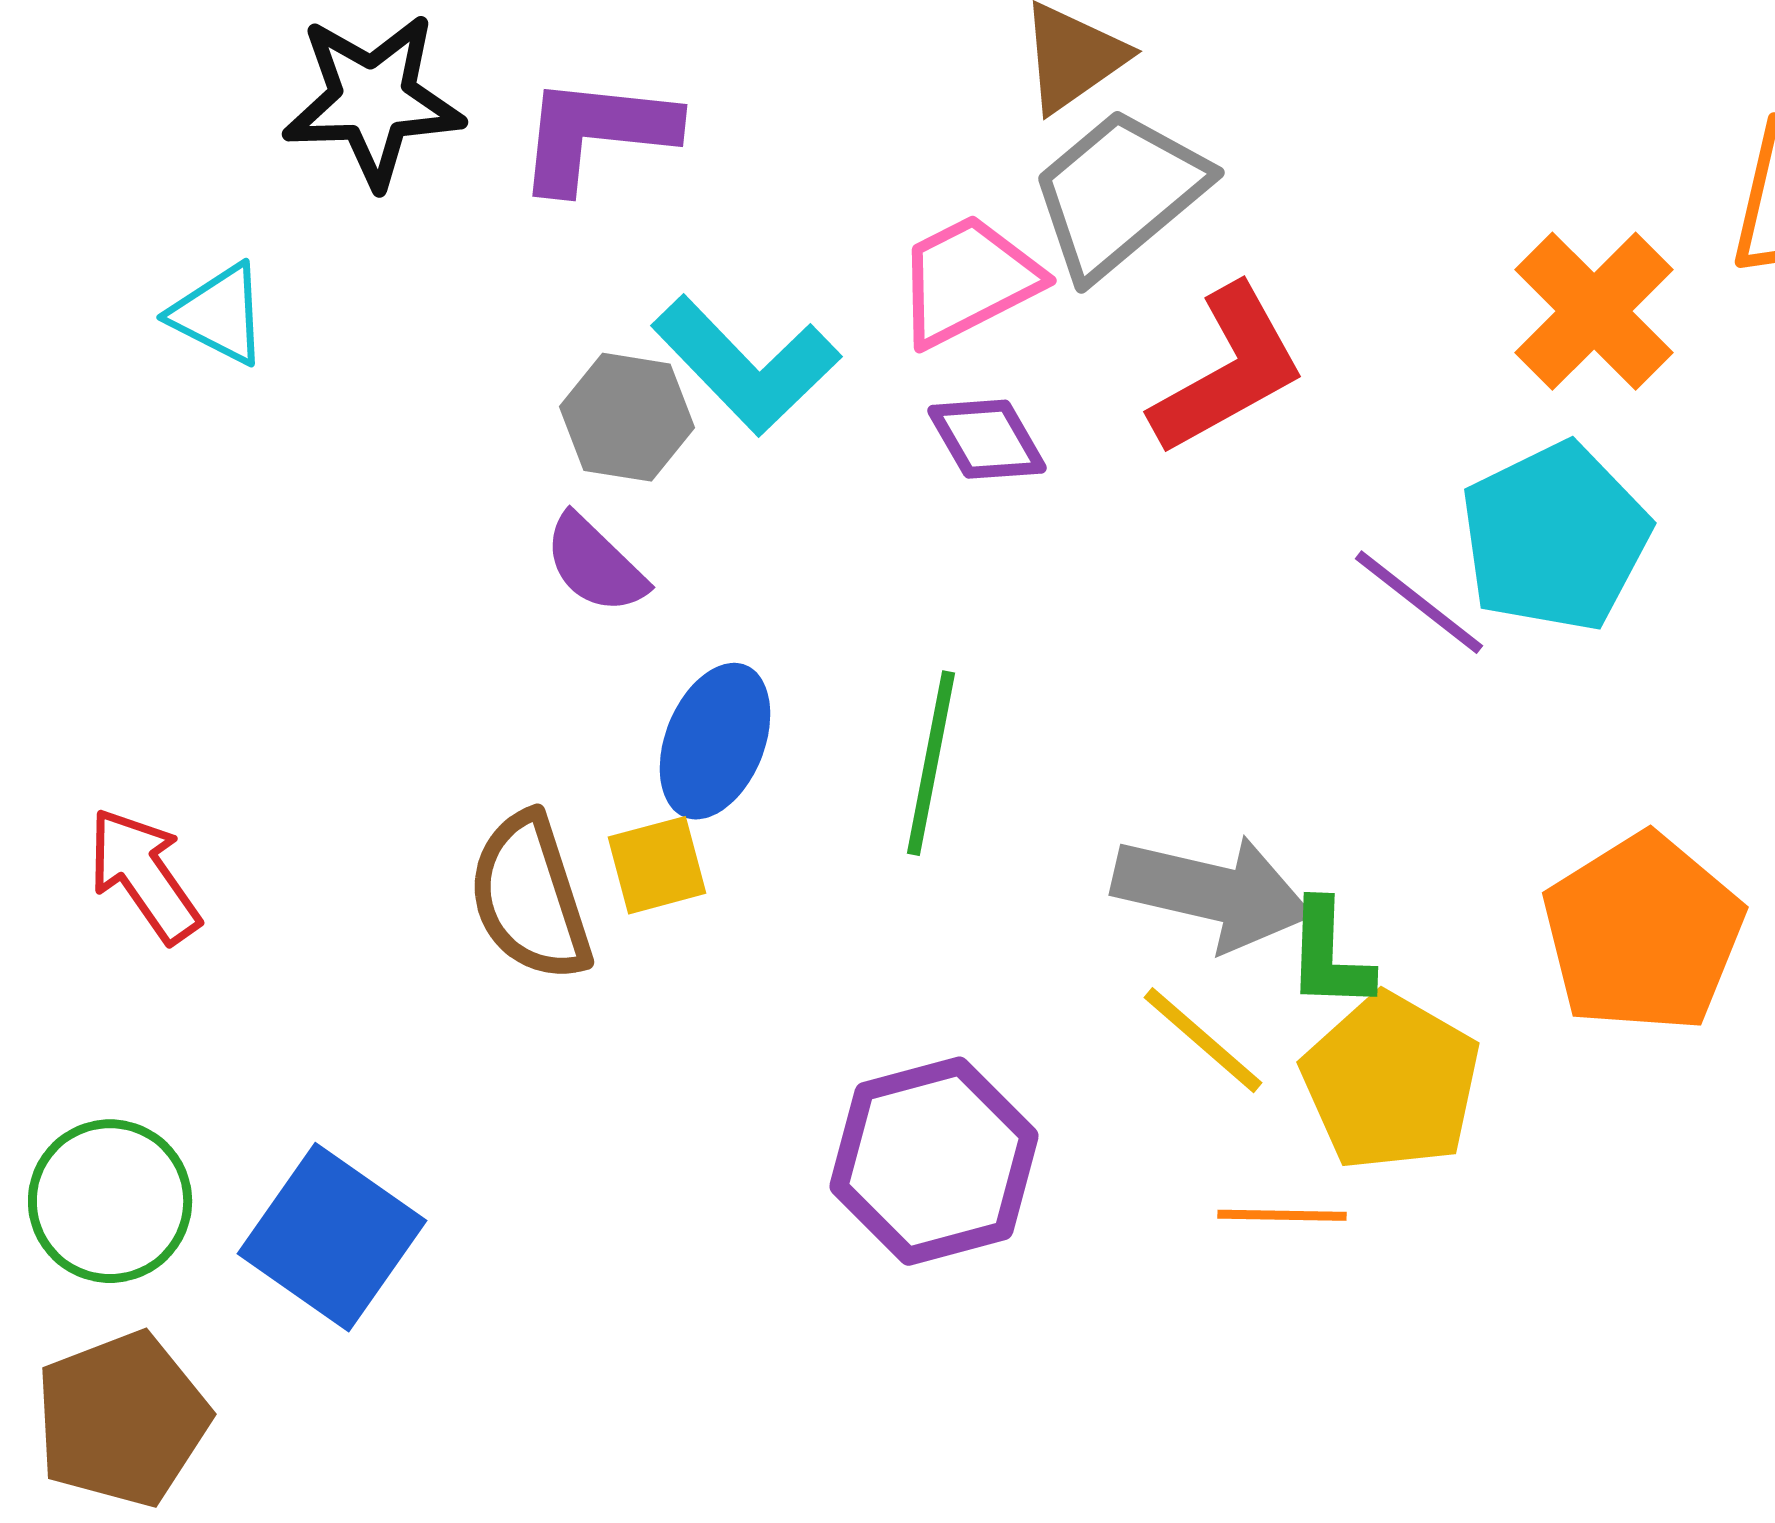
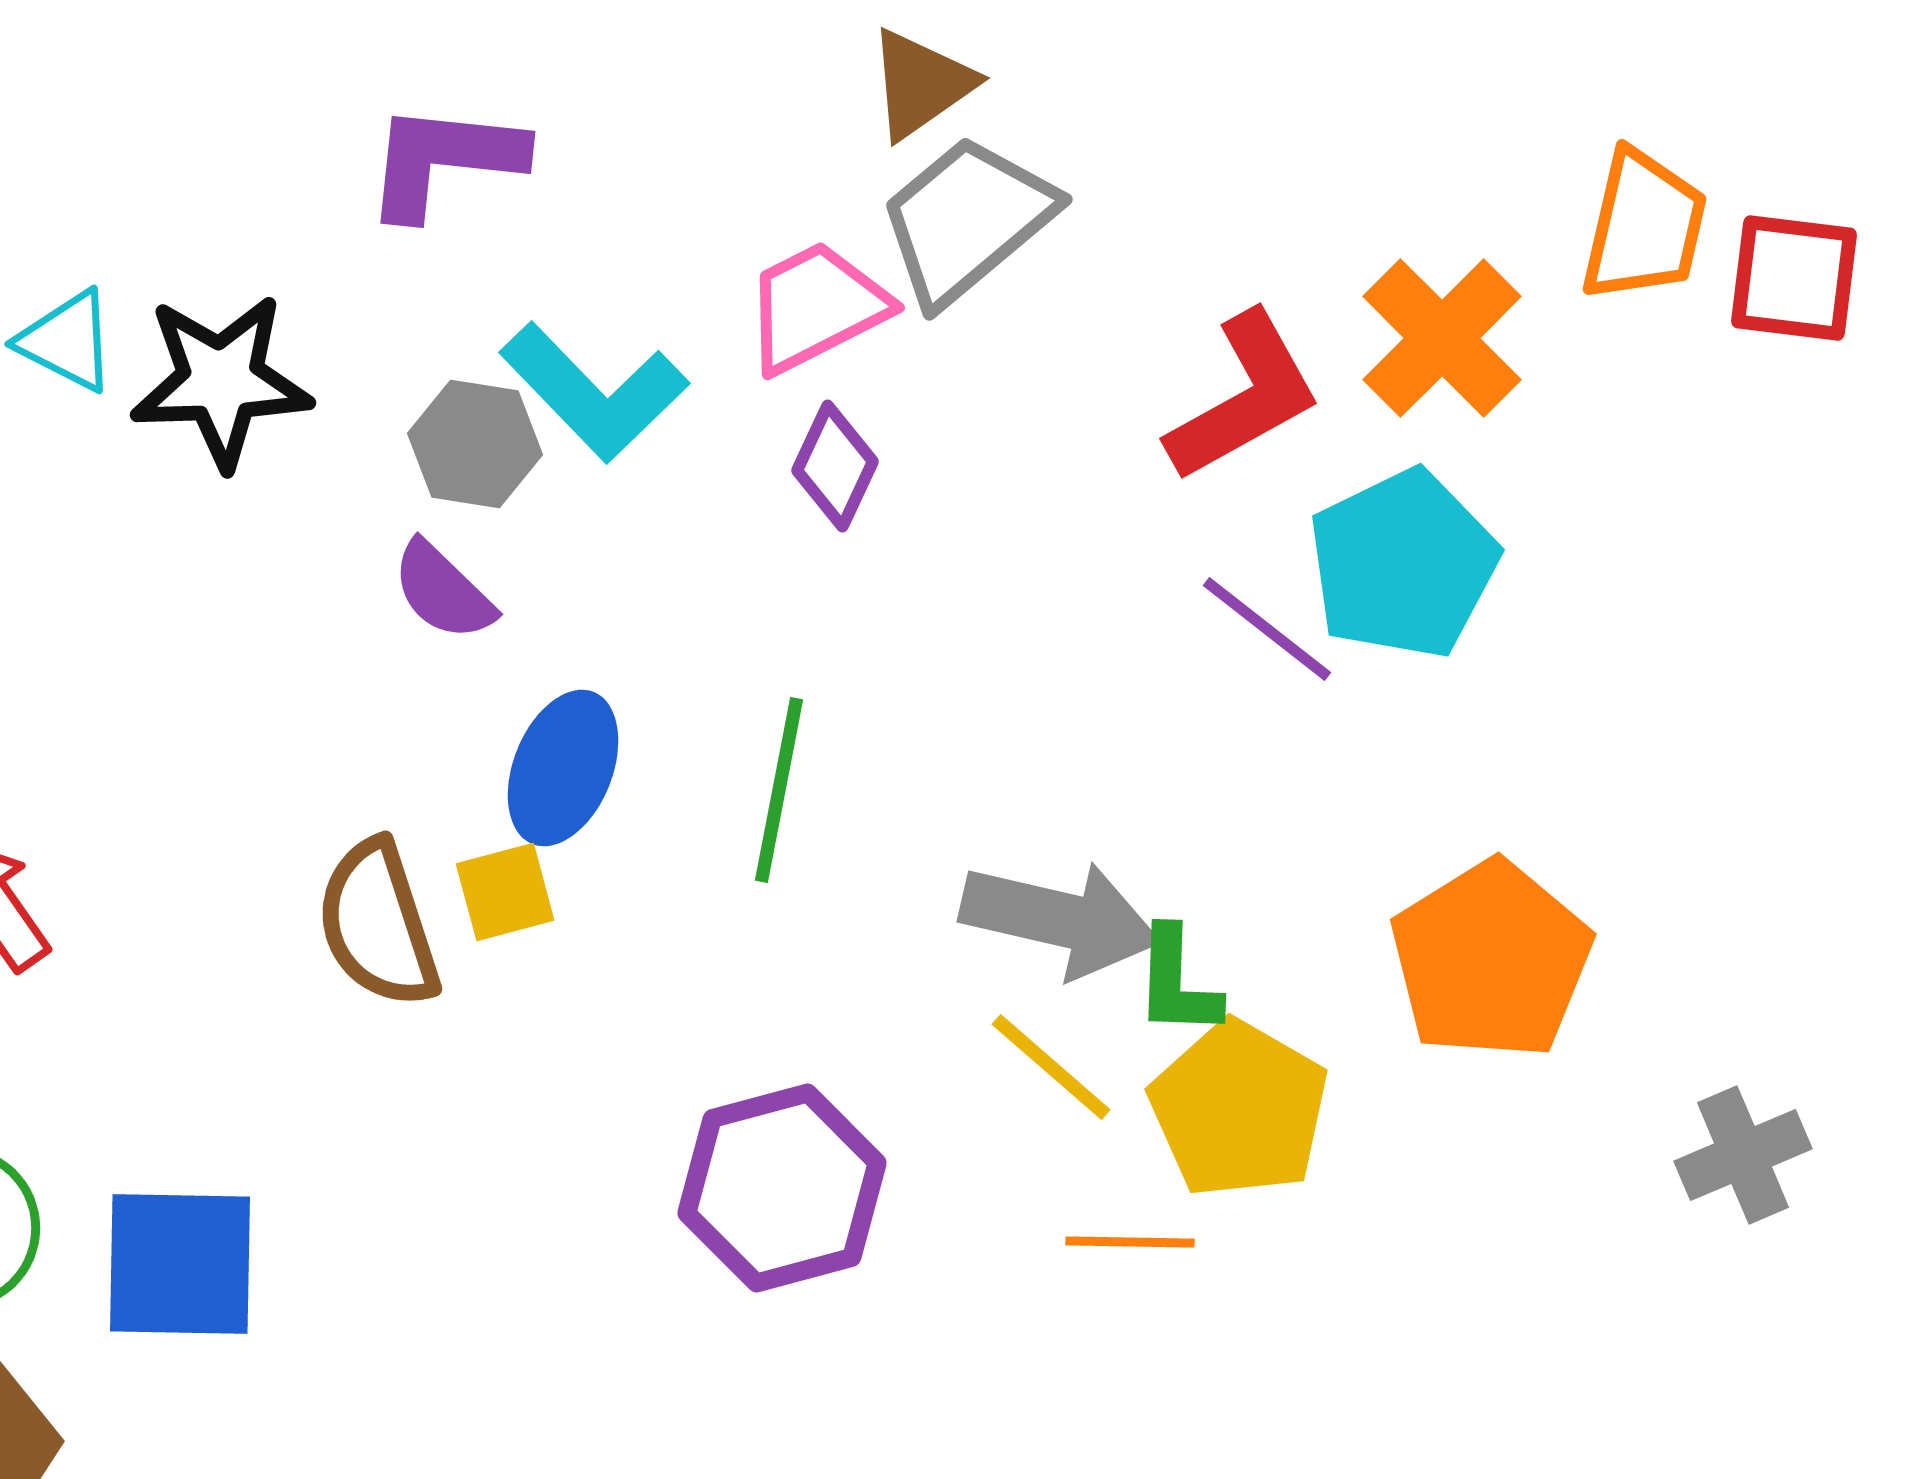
black star: (373, 100) -> (221, 381), moved
red L-shape: (1228, 370) -> (1244, 397), moved
purple diamond: (987, 439) -> (835, 466), turned 55
blue square: (332, 1237) -> (180, 1264), turned -34

